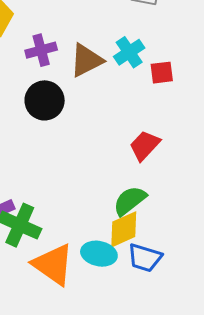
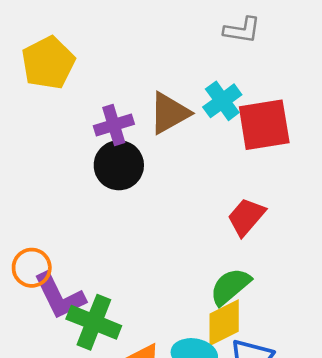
purple cross: (41, 50) -> (114, 125), moved
red square: (162, 73) -> (264, 125), size x1.8

